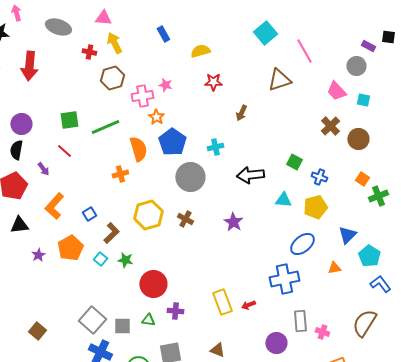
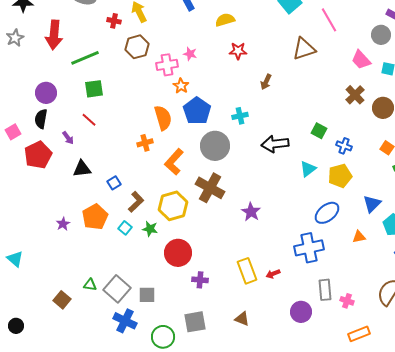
green line: (105, 127) -> (85, 58), moved
cyan triangle: (283, 200) -> (308, 169), turned -42
orange L-shape: (54, 206) -> (174, 162), moved
yellow hexagon: (148, 215) -> (173, 206), moved
brown cross: (185, 219) -> (210, 188), size x1.8
purple star: (233, 222) -> (251, 212), moved
black triangle: (19, 225) -> (82, 169), moved
green triangle: (148, 320) -> (90, 285), moved

